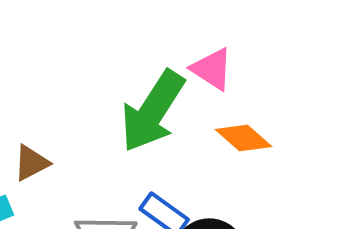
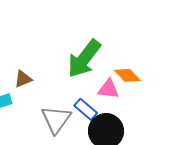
pink triangle: (212, 69) -> (108, 89), moved, turned -30

